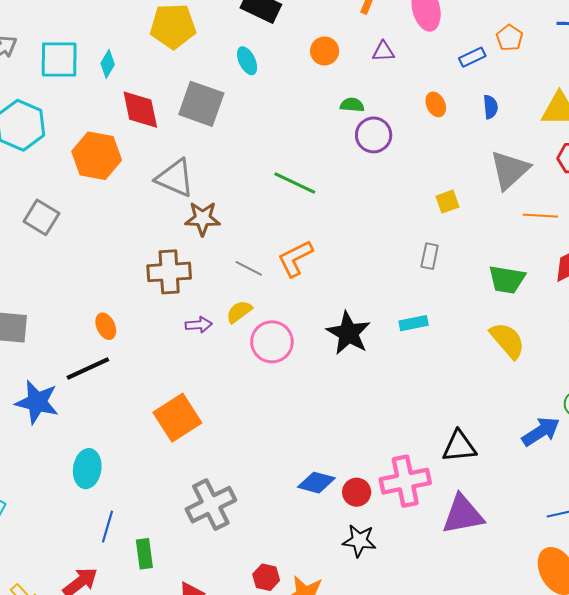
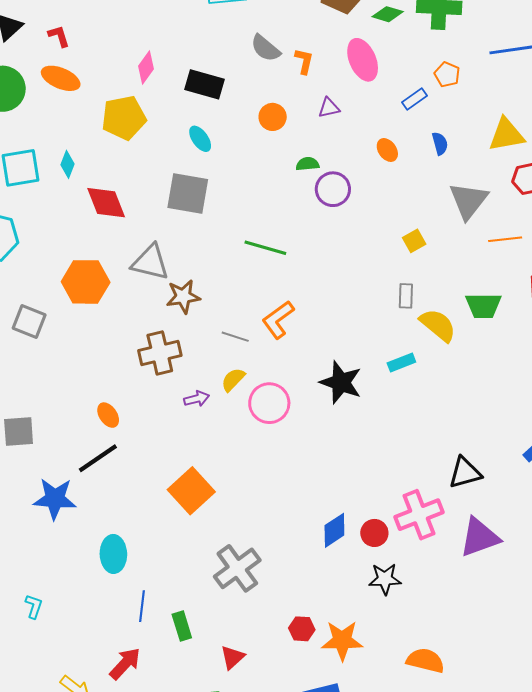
gray square: (201, 104) -> (188, 193), moved
orange hexagon: (97, 156) -> (86, 282), moved
yellow semicircle: (507, 340) -> (438, 325), moved
blue diamond: (316, 483) -> (334, 530), turned -39

